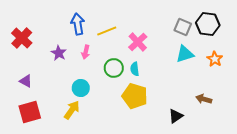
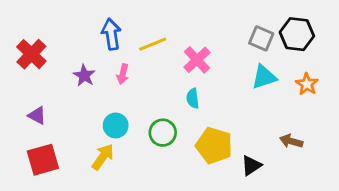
green circle: (114, 68) -> (163, 133), moved
yellow pentagon: (135, 96) -> (214, 145), moved

